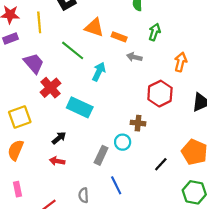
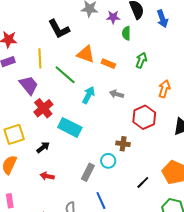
yellow line: (39, 22) -> (40, 58), moved
gray arrow: (134, 57) -> (117, 94), moved
black arrow: (59, 138) -> (43, 147), moved

